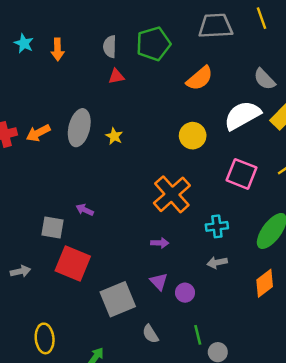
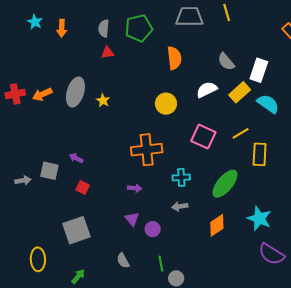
orange semicircle: (200, 78) -> (174, 58), turned -60
white semicircle: (242, 115) -> (207, 90), size x0.7
orange cross: (172, 194) -> (147, 150), turned 32
red square: (73, 263) -> (83, 187), moved, size x0.5
gray arrow: (20, 271) -> (23, 180), moved
gray square: (118, 299) -> (76, 230), moved

